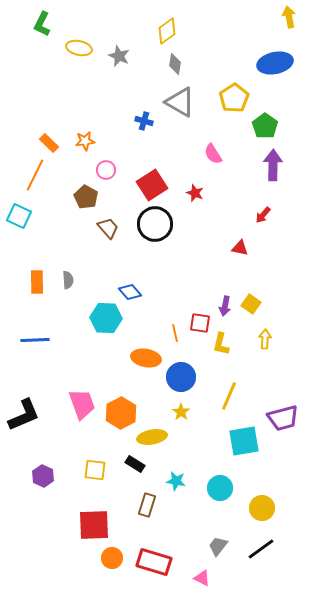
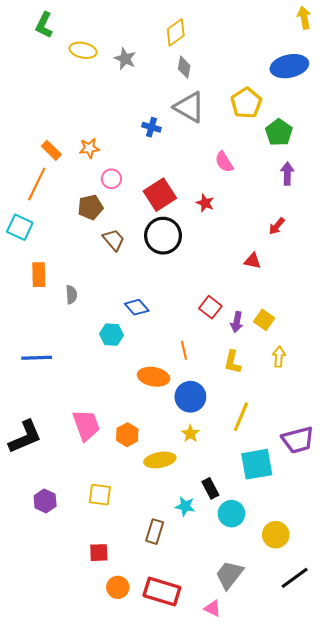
purple arrow: (273, 165) -> (287, 174), size x0.7
brown pentagon: (86, 197) -> (90, 207), turned 30
orange rectangle: (37, 282) -> (39, 275), moved
cyan hexagon: (106, 318) -> (111, 335), size x0.7
red square: (200, 323) -> (210, 307), moved, turned 30
orange hexagon: (121, 413) -> (127, 435), size x0.7
black rectangle: (135, 464) -> (210, 488), moved, turned 30
red square: (94, 525) -> (99, 553), size x0.6
gray trapezoid: (218, 546) -> (229, 575), size x1.4
black line: (261, 549) -> (295, 578), moved

